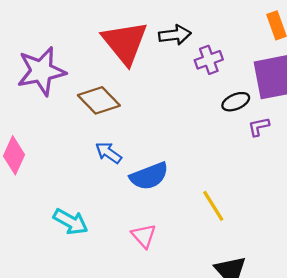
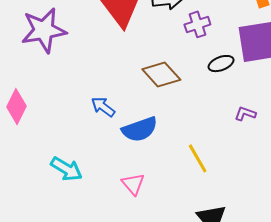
brown diamond: (99, 100) -> (161, 75), moved
purple L-shape: (259, 127) -> (245, 114), moved, turned 30

